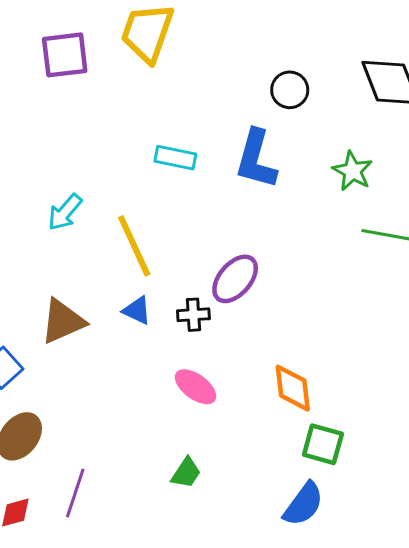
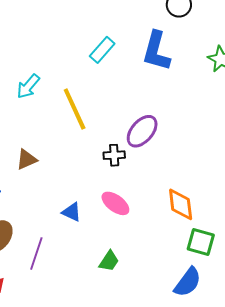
cyan rectangle: (175, 158) -> (102, 50), turned -60
blue triangle: (137, 310) -> (72, 212), moved
brown triangle: (63, 321) -> (27, 159), size x0.7
purple line: (75, 493) -> (36, 253), moved

